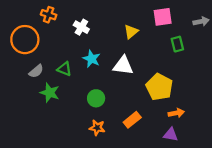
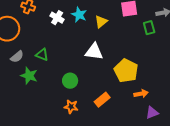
green rectangle: (177, 44) -> (149, 28), moved
cyan star: (92, 59) -> (79, 15), moved
purple triangle: (171, 134) -> (152, 113), moved, turned -32

